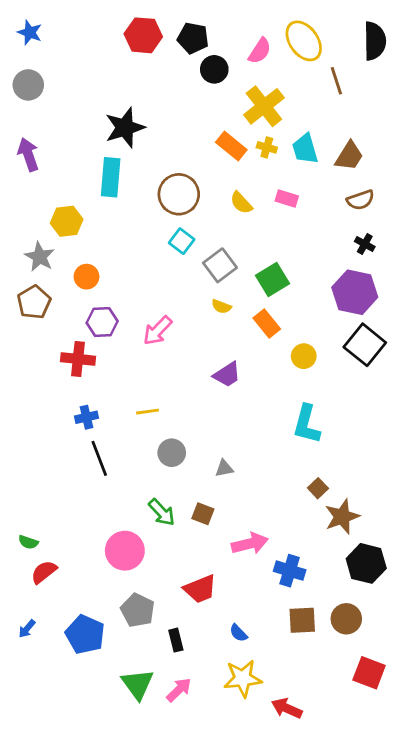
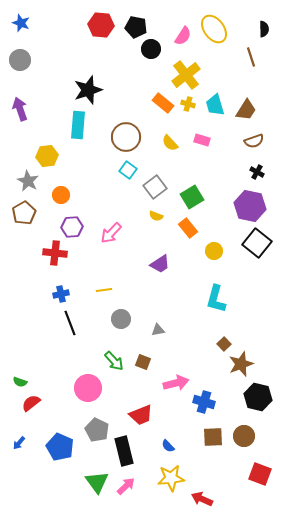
black semicircle: (375, 41) -> (264, 29), size x0.6
brown line: (336, 81) -> (251, 57), moved
black rectangle: (176, 640) -> (124, 451), size x1.8

